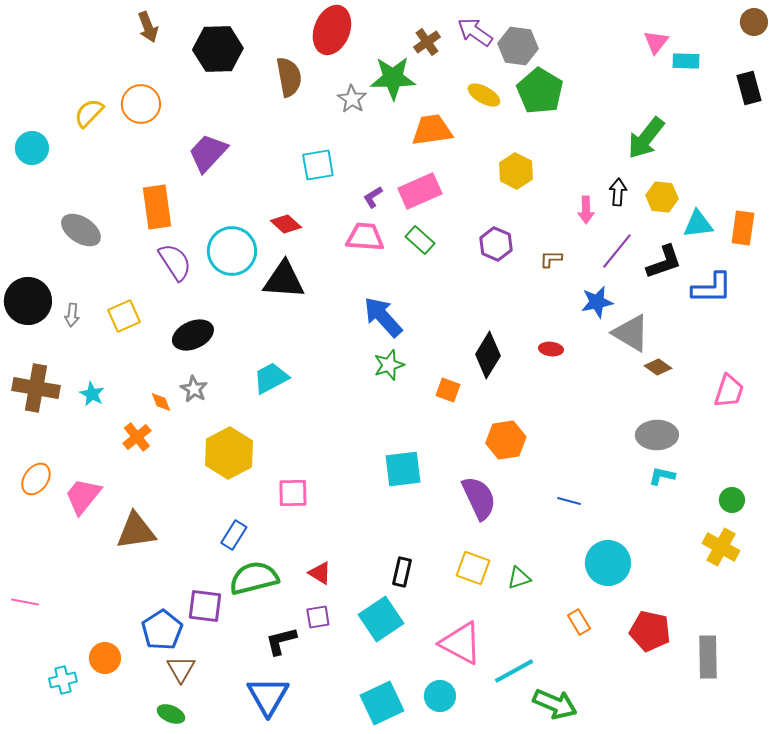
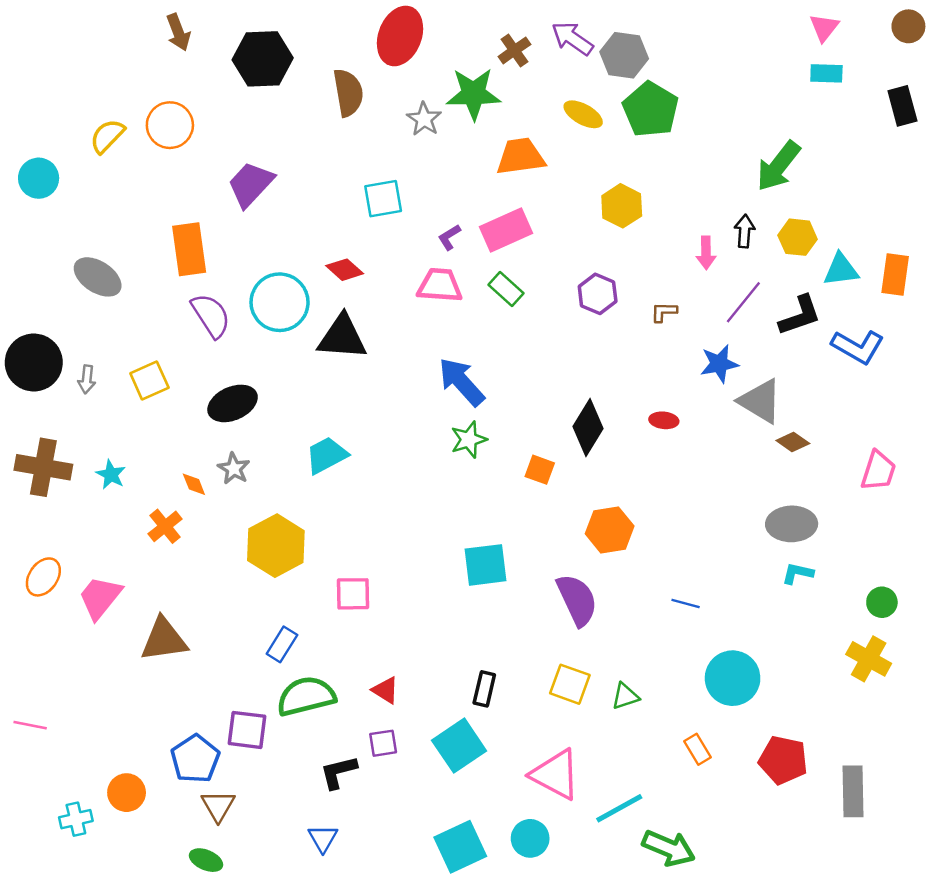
pink triangle: (656, 42) -> (824, 28), moved
blue L-shape: (712, 288) -> (858, 347), turned 30
blue triangle: (268, 696) -> (323, 838), size x0.6

